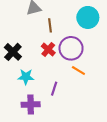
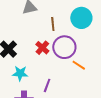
brown line: (50, 25) -> (53, 24), moved
orange line: (78, 71) -> (79, 65), moved

